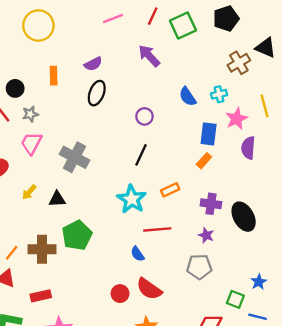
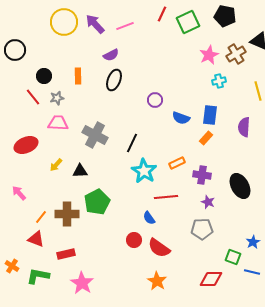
pink line: (113, 19) -> (125, 26), moved
black pentagon: (226, 19) -> (225, 16), turned 30
purple arrow: (149, 56) -> (95, 24), moved
orange rectangle: (54, 76) -> (78, 76), moved
blue semicircle: (188, 97) -> (181, 118), moved, turned -36
pink star: (237, 119) -> (209, 55), moved
pink trapezoid: (31, 143) -> (58, 123), turned 65
black line: (141, 155) -> (132, 143), moved
purple cross: (211, 204) -> (202, 175), moved
red circle: (120, 294) -> (134, 240), moved

